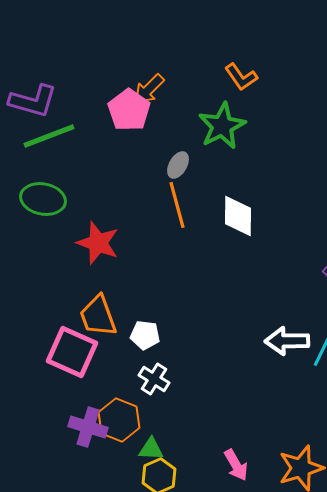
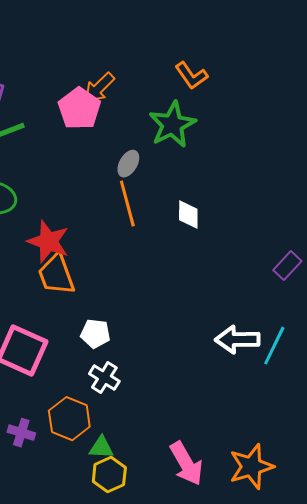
white diamond: (238, 216) -> (188, 215), size x0.7
orange trapezoid: (98, 316) -> (56, 275), moved
purple cross: (88, 427) -> (21, 433), moved, size x0.7
pink arrow: (236, 465) -> (186, 464), size x1.4

